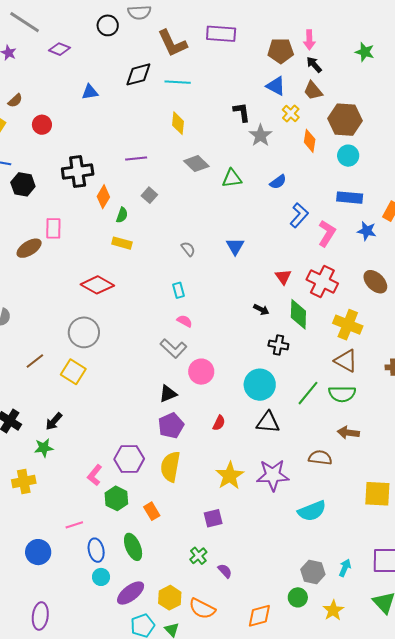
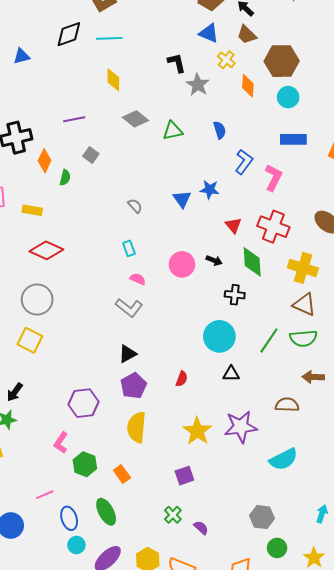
blue semicircle: (278, 182) -> (220, 130), turned -66
blue star: (367, 231) -> (210, 189), moved
yellow rectangle: (122, 243) -> (32, 210), moved
pink circle: (201, 372) -> (182, 264), moved
black triangle: (268, 422) -> (231, 374), size x0.7
purple hexagon: (129, 459) -> (84, 403), moved
gray hexagon: (313, 572) -> (262, 517), moved

